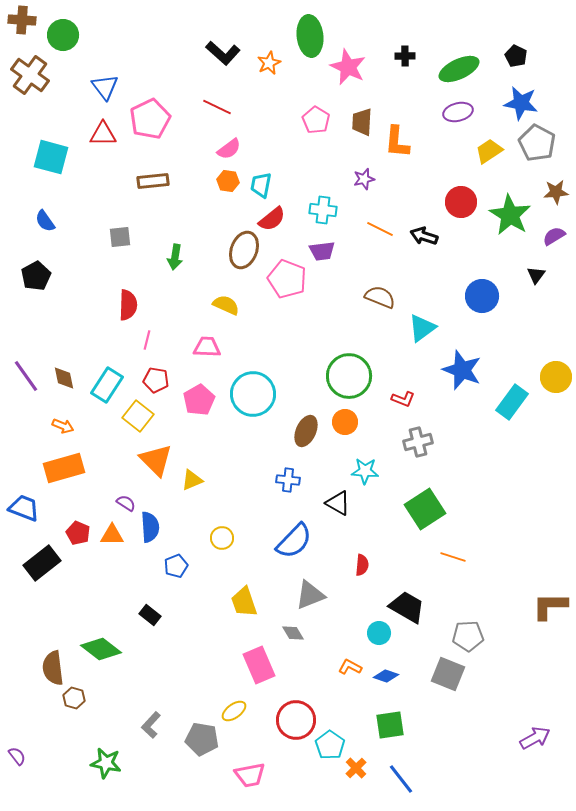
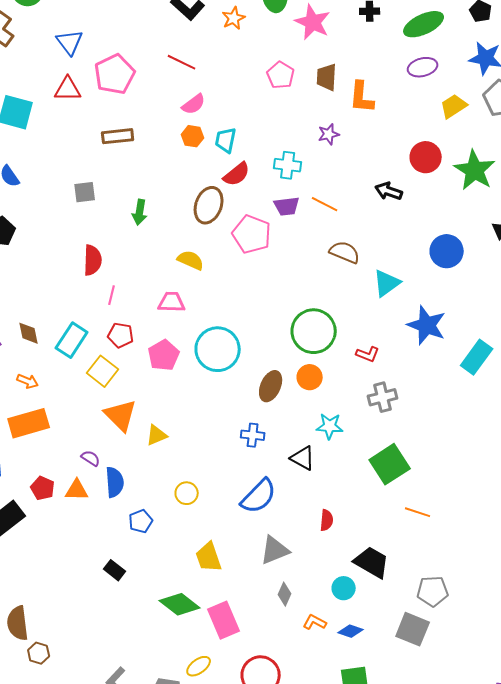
orange line: (380, 229) -> (325, 204), moved
gray diamond: (293, 633) -> (285, 594), moved, turned 55
green diamond: (101, 649) -> (180, 604), moved

